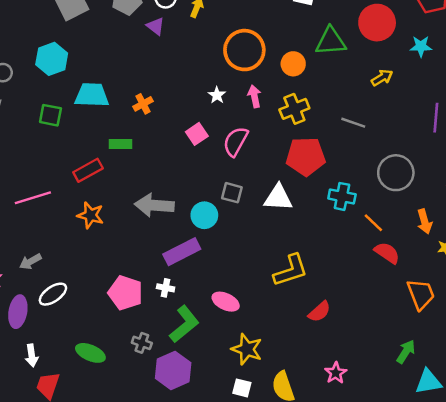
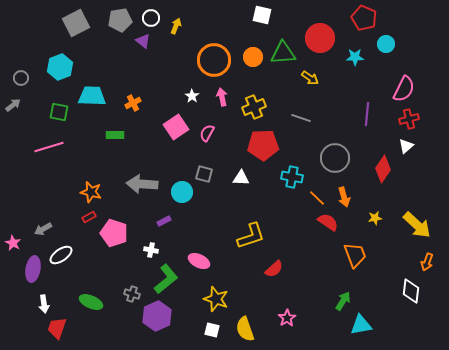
orange circle: (293, 64) -> (253, 57), moved
yellow arrow: (382, 78) -> (310, 78), moved, turned 66
pink square: (197, 134) -> (176, 127), size x1.4
pink semicircle: (236, 141) -> (207, 133), size x0.7
red rectangle: (88, 170) -> (89, 217), moved, size x0.6
pink line: (33, 198) -> (49, 147), moved
white triangle: (278, 198) -> (241, 178), size x0.7
orange arrow: (425, 222) -> (344, 197), moved
purple rectangle: (182, 252) -> (164, 221), size x0.5
pink pentagon: (126, 293) -> (114, 233), moved

